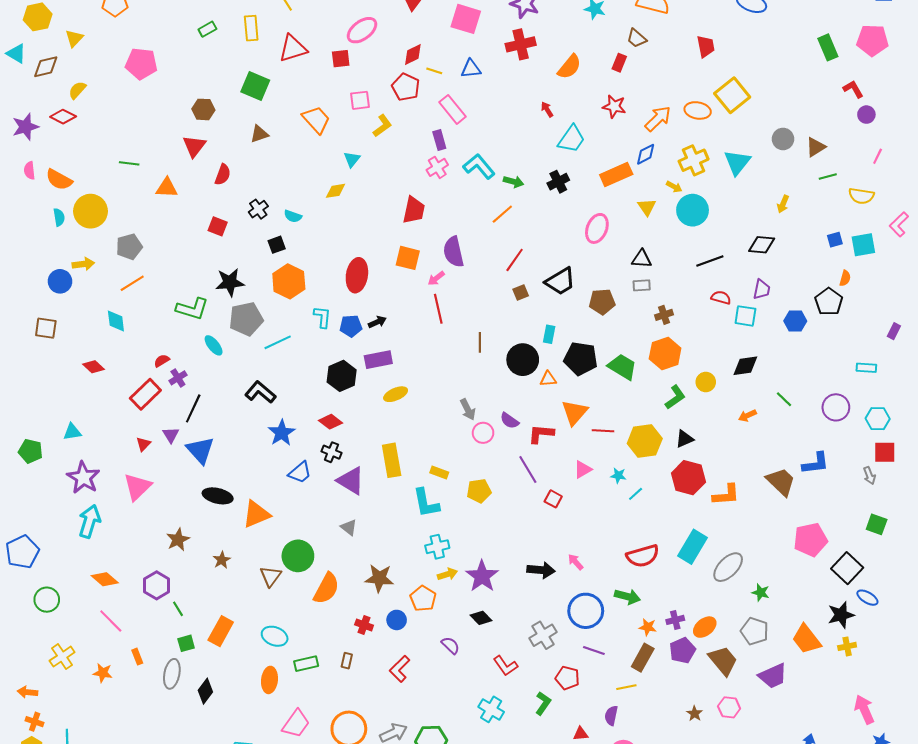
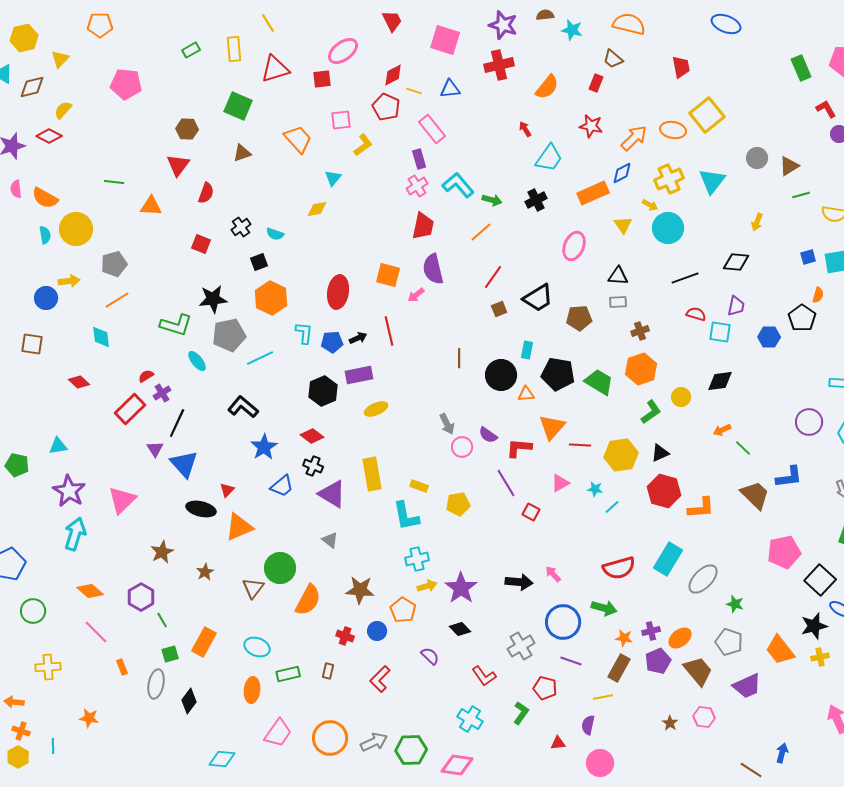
red trapezoid: (414, 210) -> (423, 226), moved
red line: (438, 309) -> (389, 331), moved
green line: (784, 399) -> (743, 448), moved
red triangle: (143, 444) -> (227, 490), moved
yellow cross: (62, 657) -> (48, 667), turned 30
orange star: (103, 673) -> (89, 718), moved

